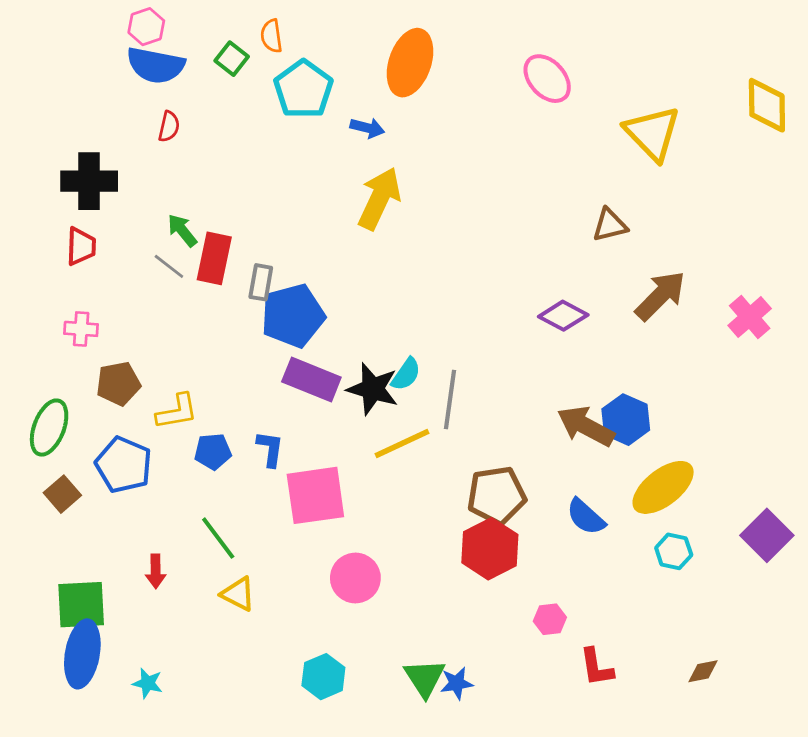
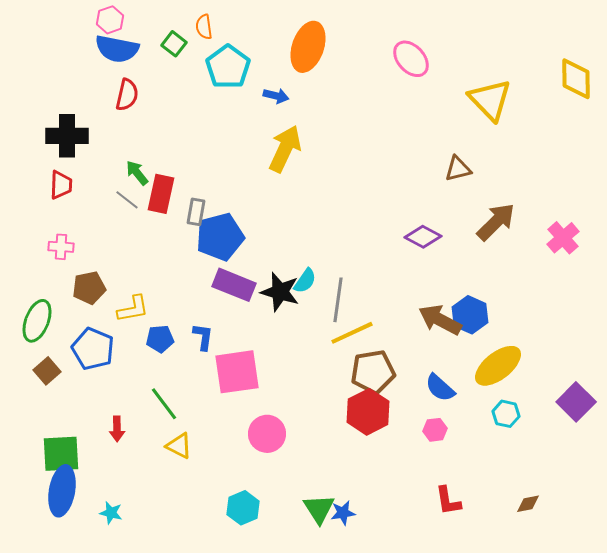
red semicircle: (169, 127) -> (127, 95), size x1.4
yellow line: (402, 443) -> (352, 333), moved
pink hexagon: (550, 619) -> (435, 430), moved

